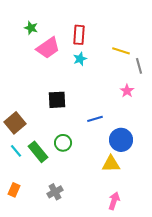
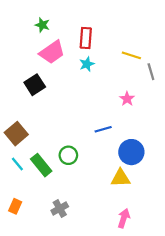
green star: (31, 28) -> (42, 25), moved
pink star: (127, 91) -> (127, 99), moved
black square: (57, 100) -> (35, 85), moved, turned -30

